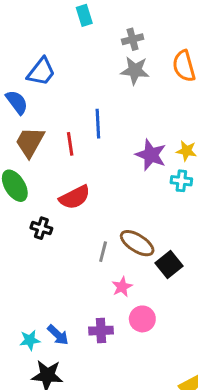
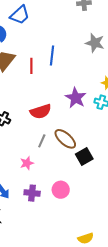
gray star: (135, 70) -> (95, 43), moved
purple star: (151, 155) -> (76, 98), moved
red semicircle: (75, 197) -> (41, 111), moved
pink star: (122, 287) -> (27, 163), moved

